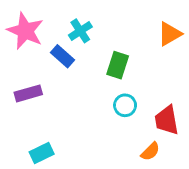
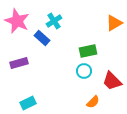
green rectangle: (118, 65) -> (88, 51), moved, turned 60
red trapezoid: (167, 120) -> (112, 81), turned -35
orange semicircle: (150, 151) -> (93, 102), moved

